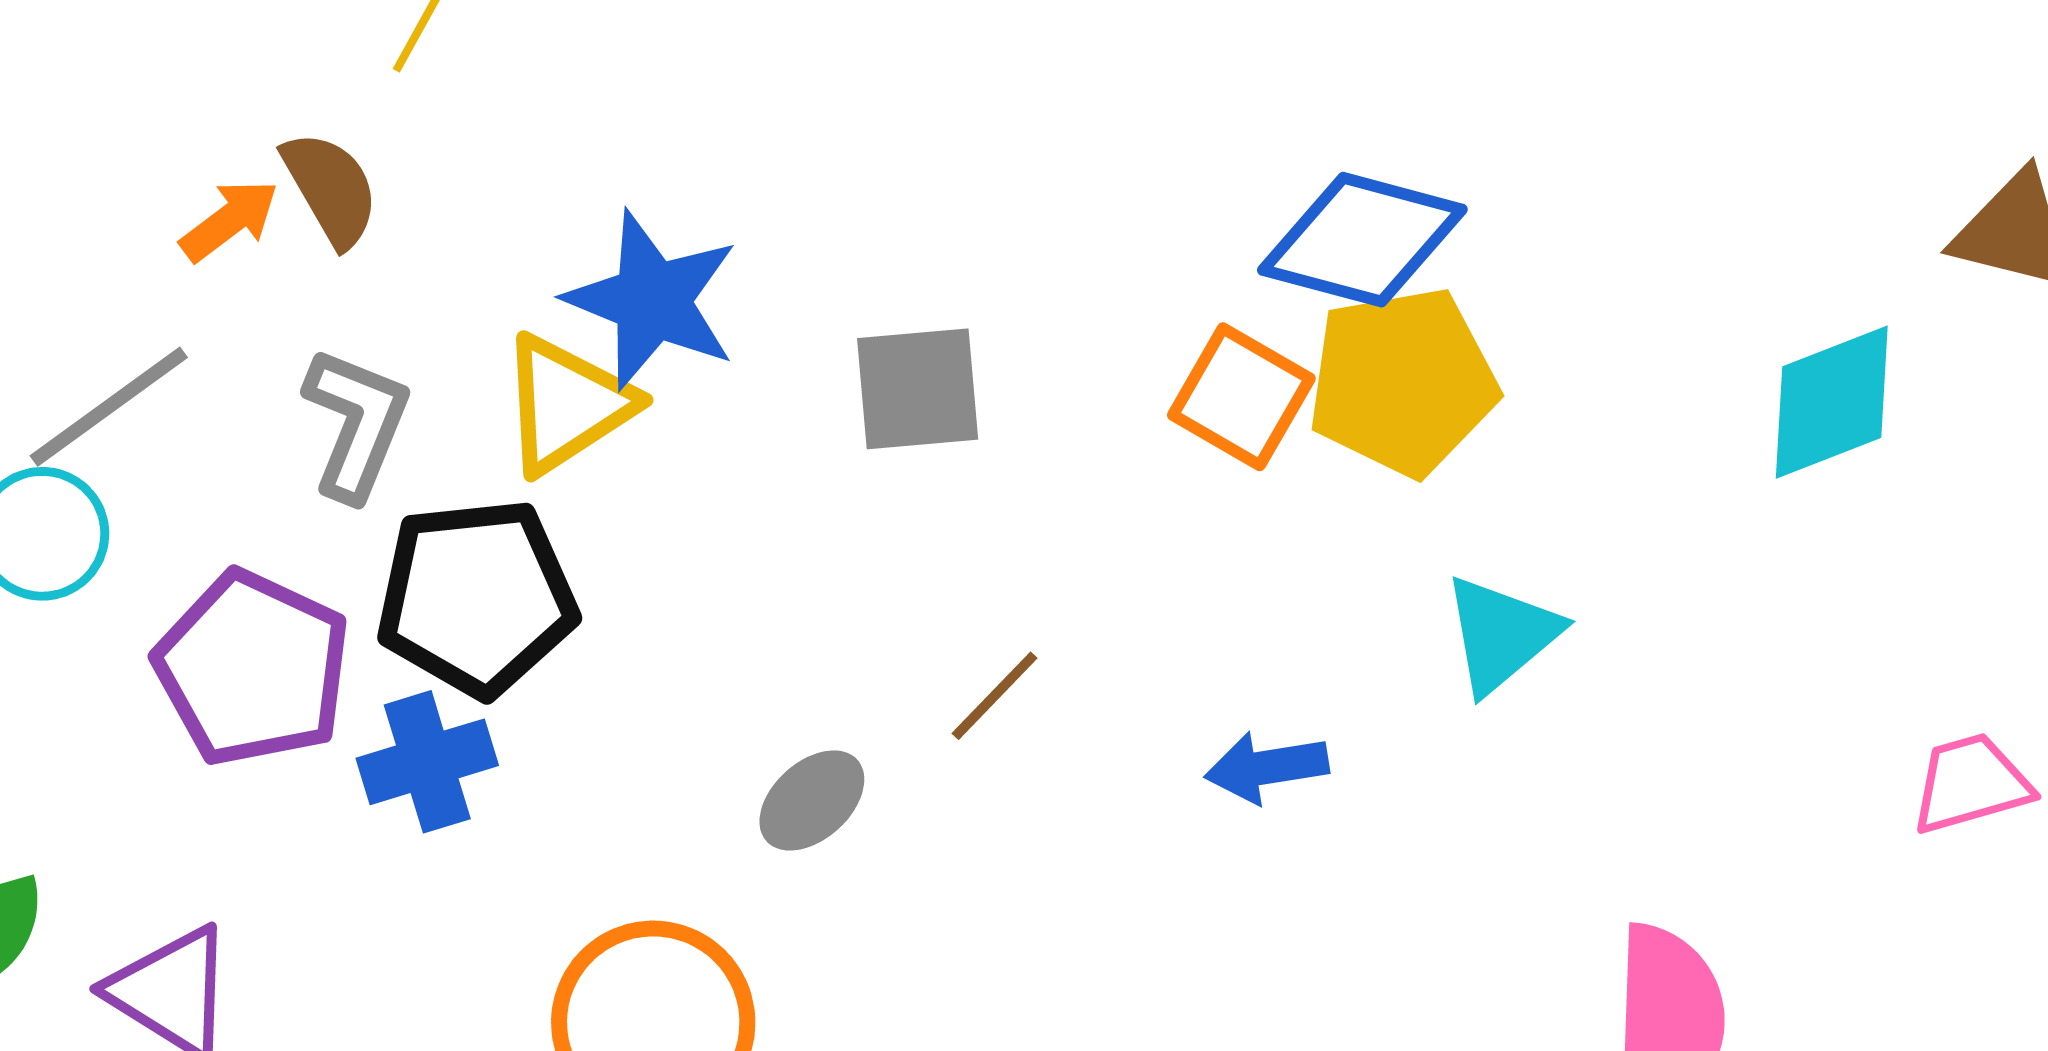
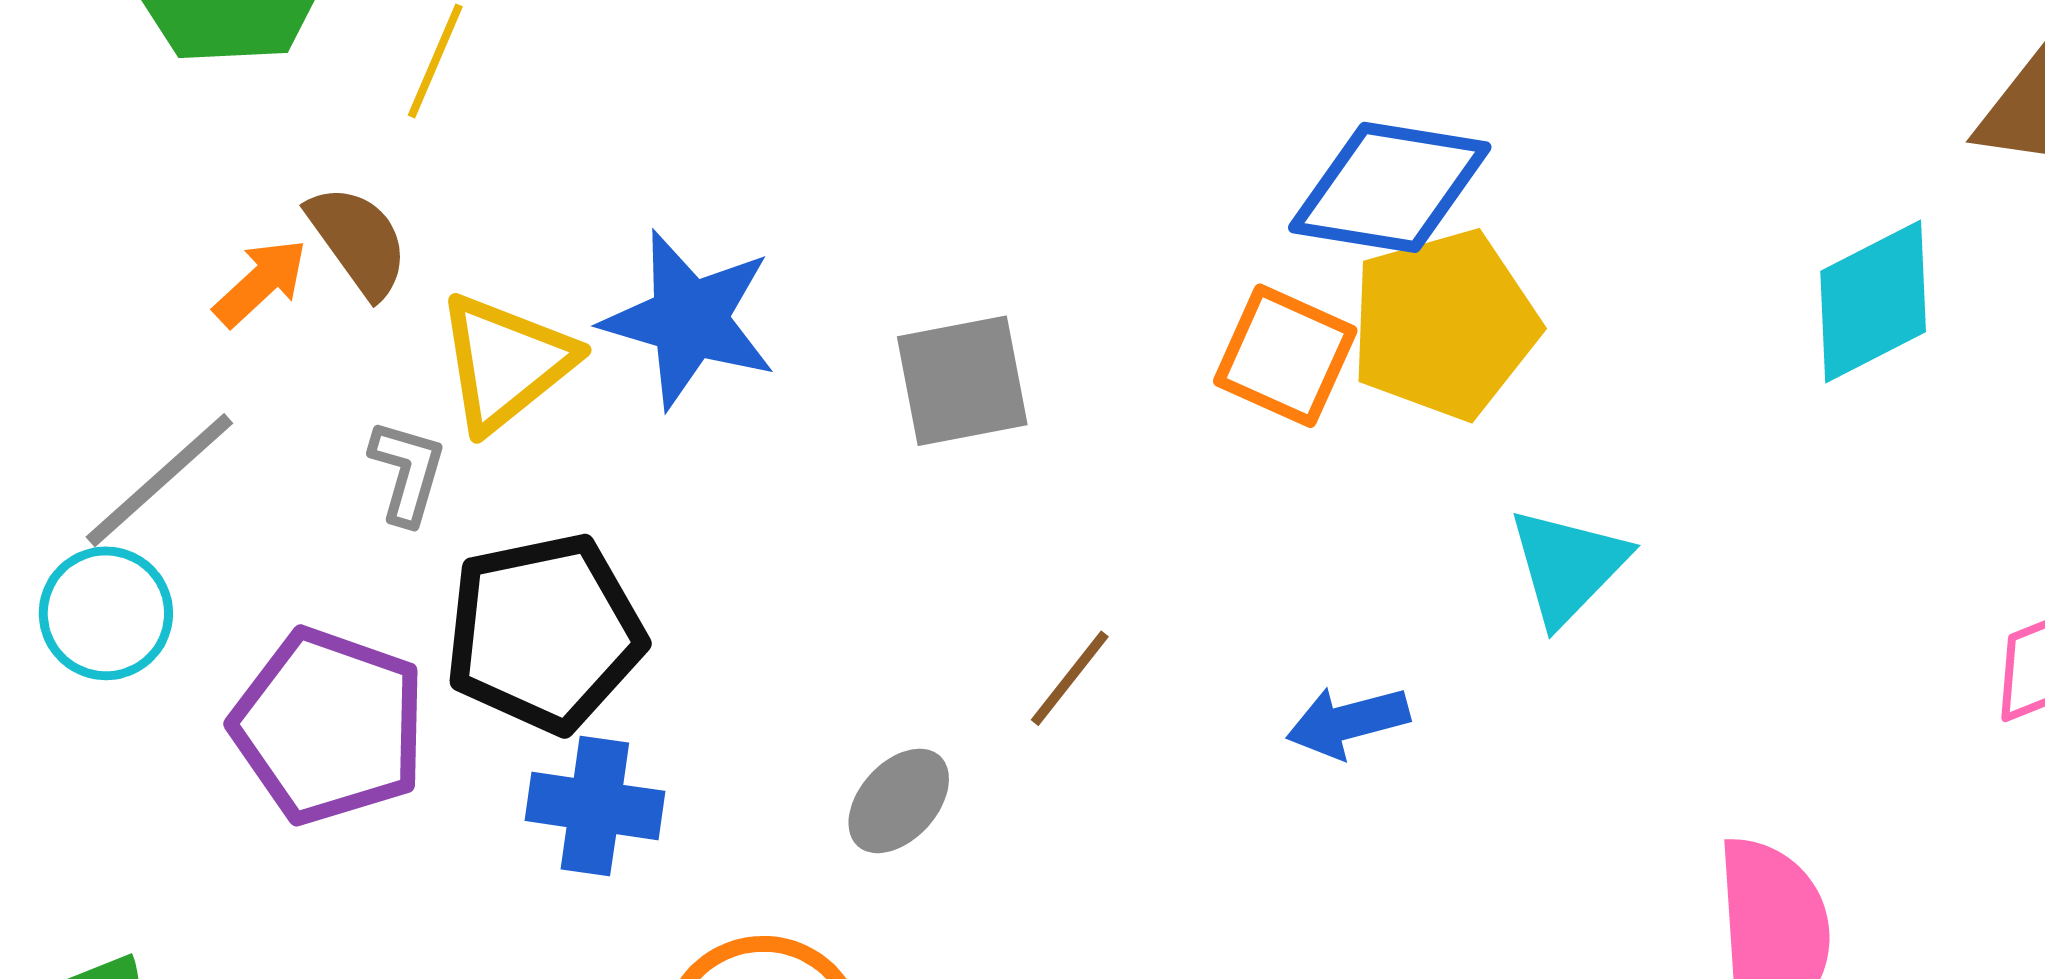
yellow triangle: (567, 404) -> (506, 362), moved
gray L-shape: (356, 424) -> (407, 472), size x0.7
blue cross: (427, 762) -> (595, 806), moved, turned 31

